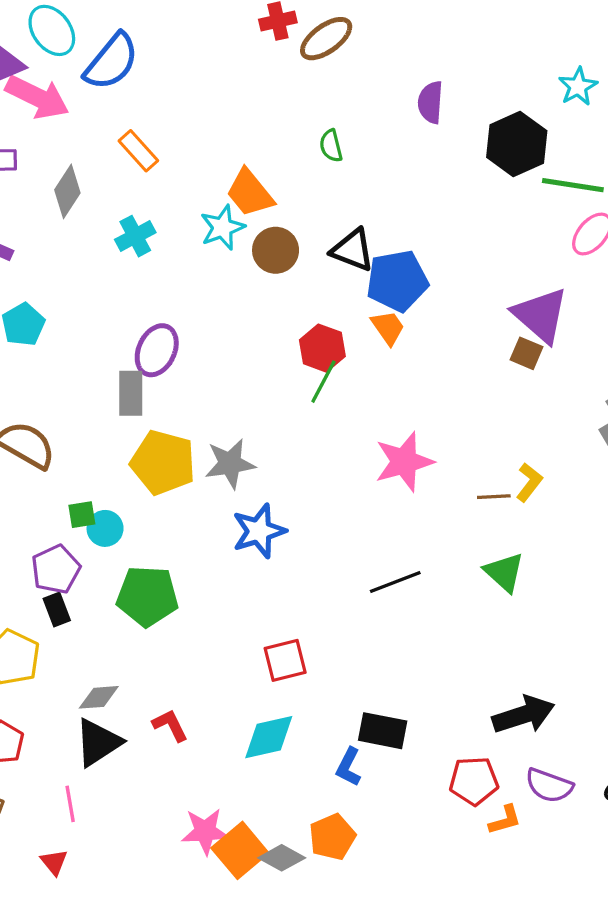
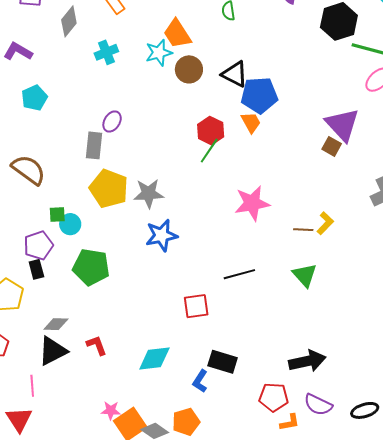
purple ellipse: (157, 350) -> (112, 121), size x0.7
red square: (285, 660) -> (196, 306), moved
pink star: (205, 831) -> (111, 410), size x0.7
red triangle: (54, 862) -> (19, 419), size x1.6

